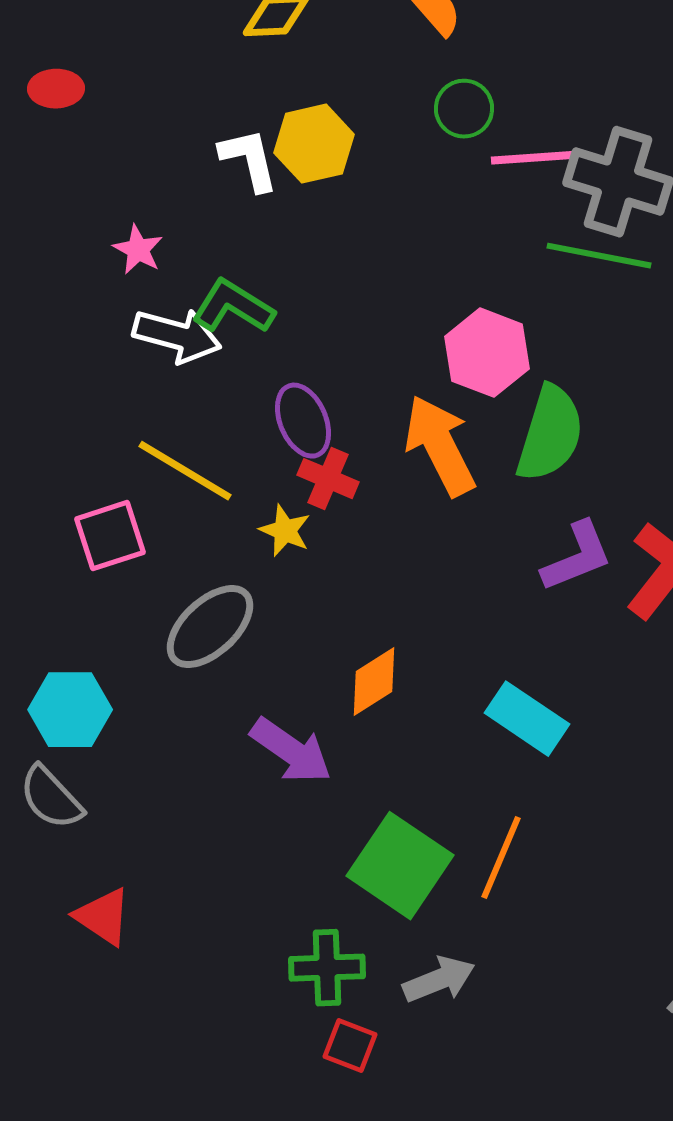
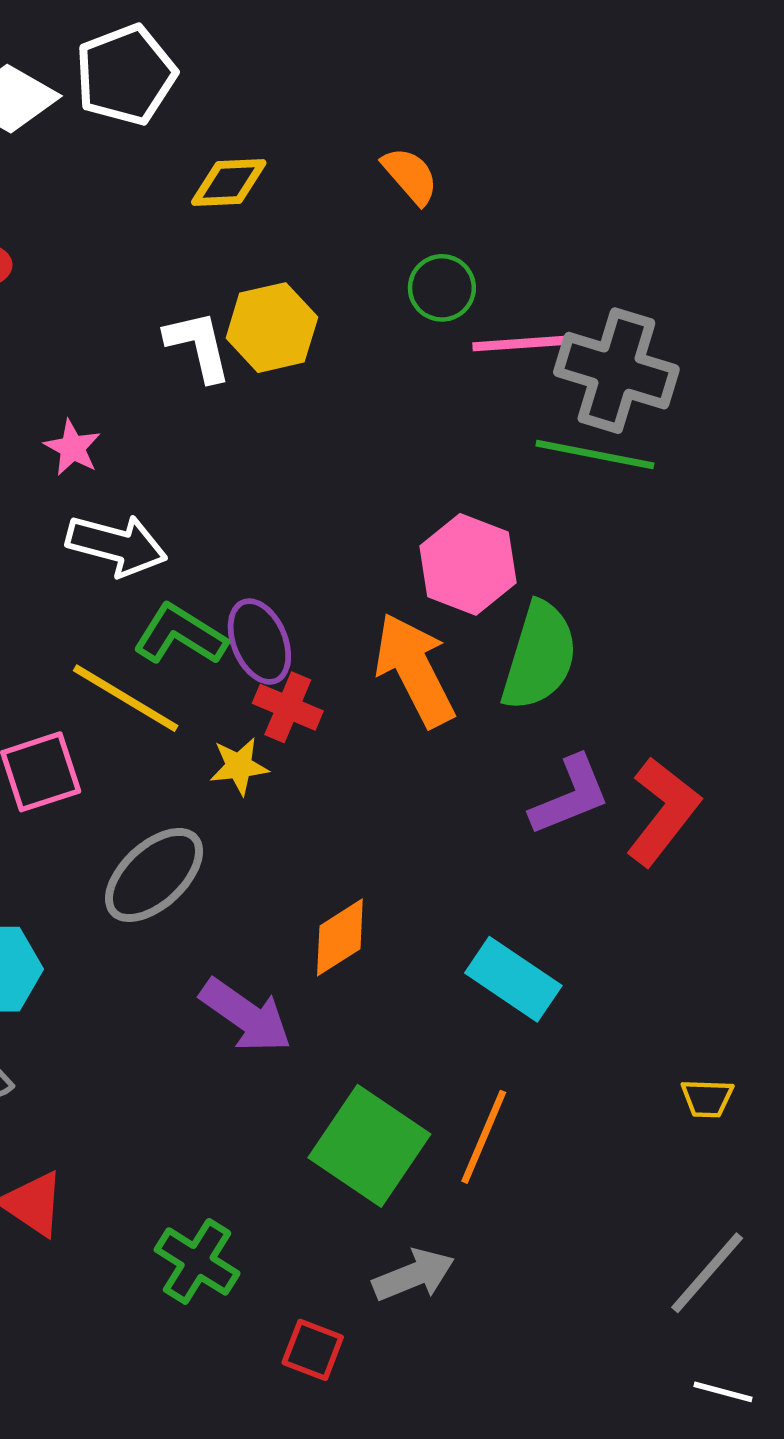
green L-shape: (233, 307) -> (180, 635), moved
yellow star: (285, 531) -> (239, 766), turned -30
green cross: (327, 968) -> (197, 1261), moved, turned 34

